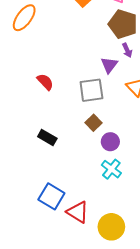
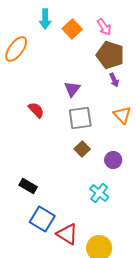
purple triangle: (109, 65) -> (72, 89), moved
black rectangle: (47, 137) -> (28, 186), moved
purple circle: (110, 142) -> (113, 160), moved

